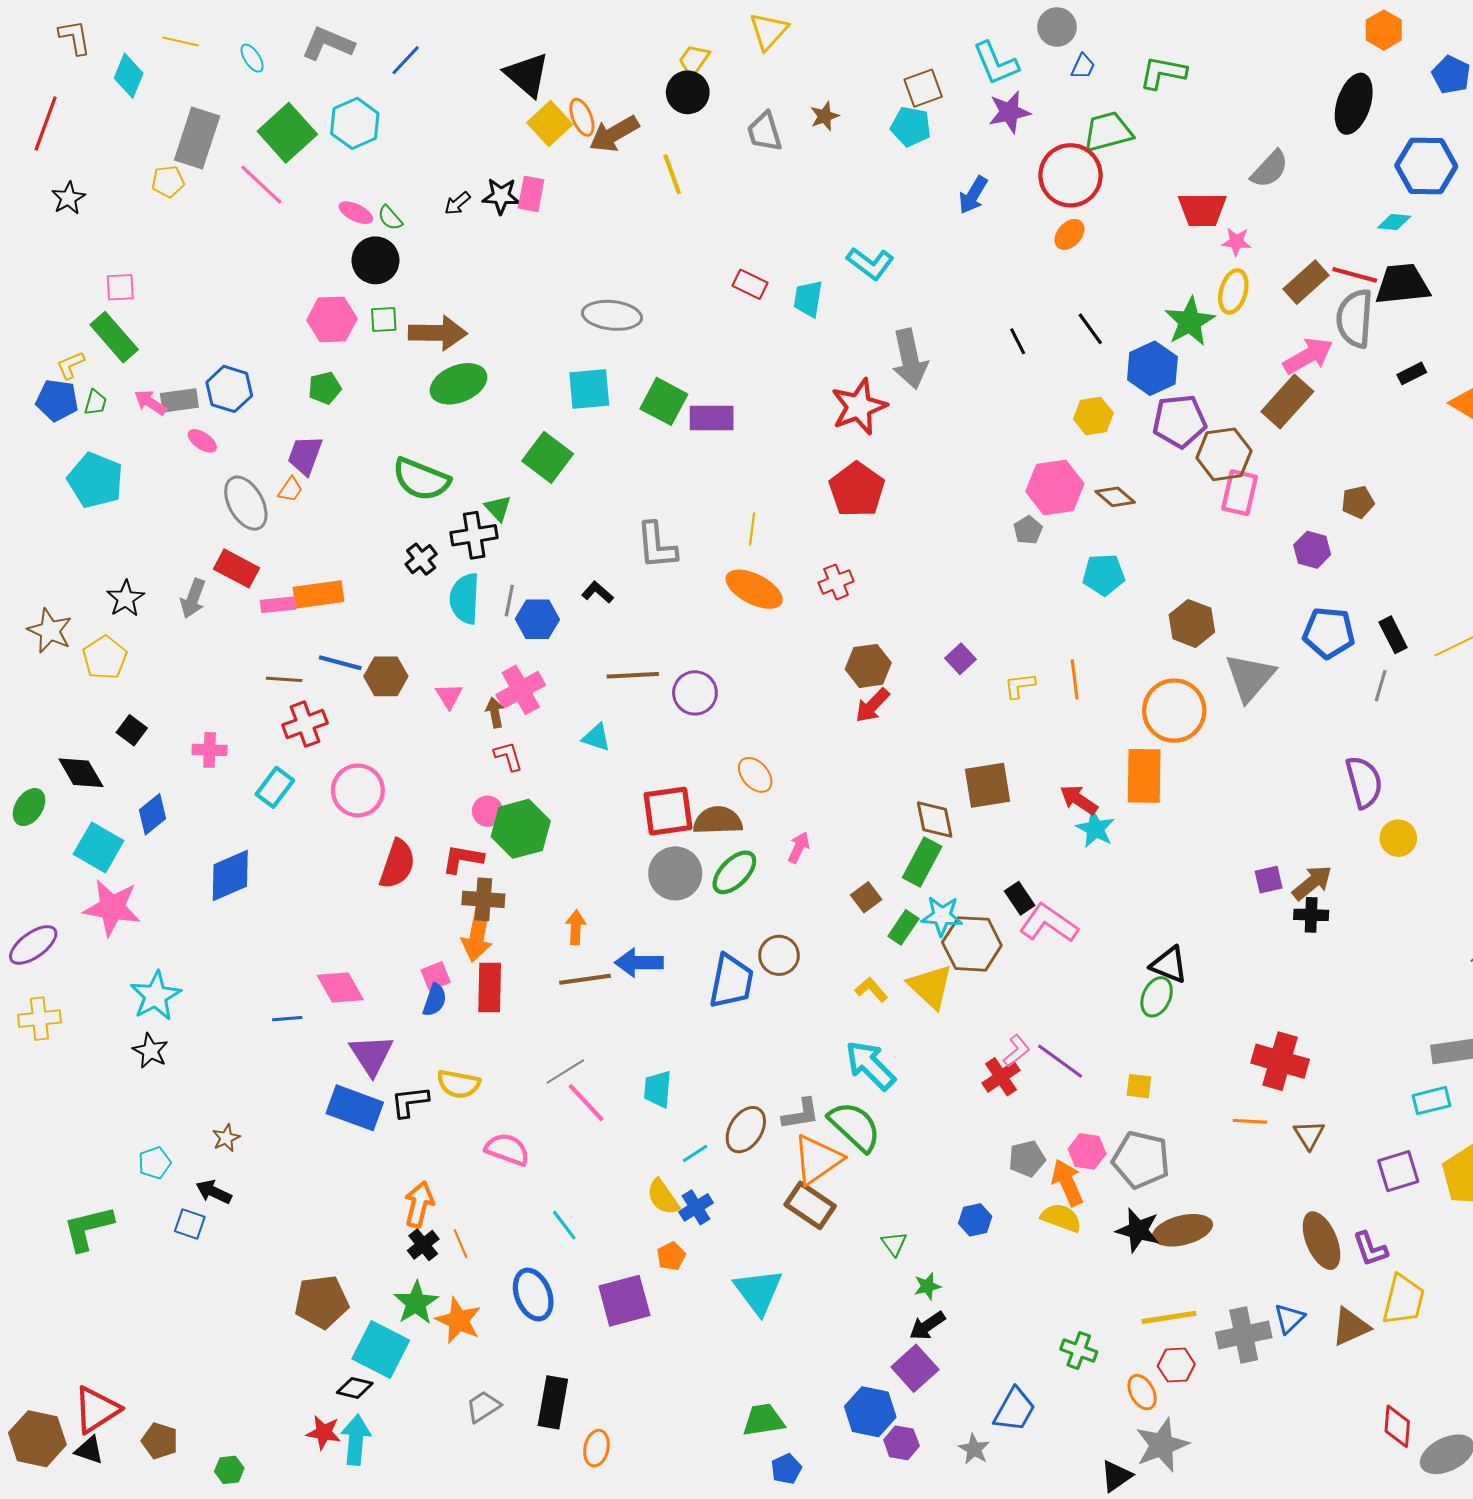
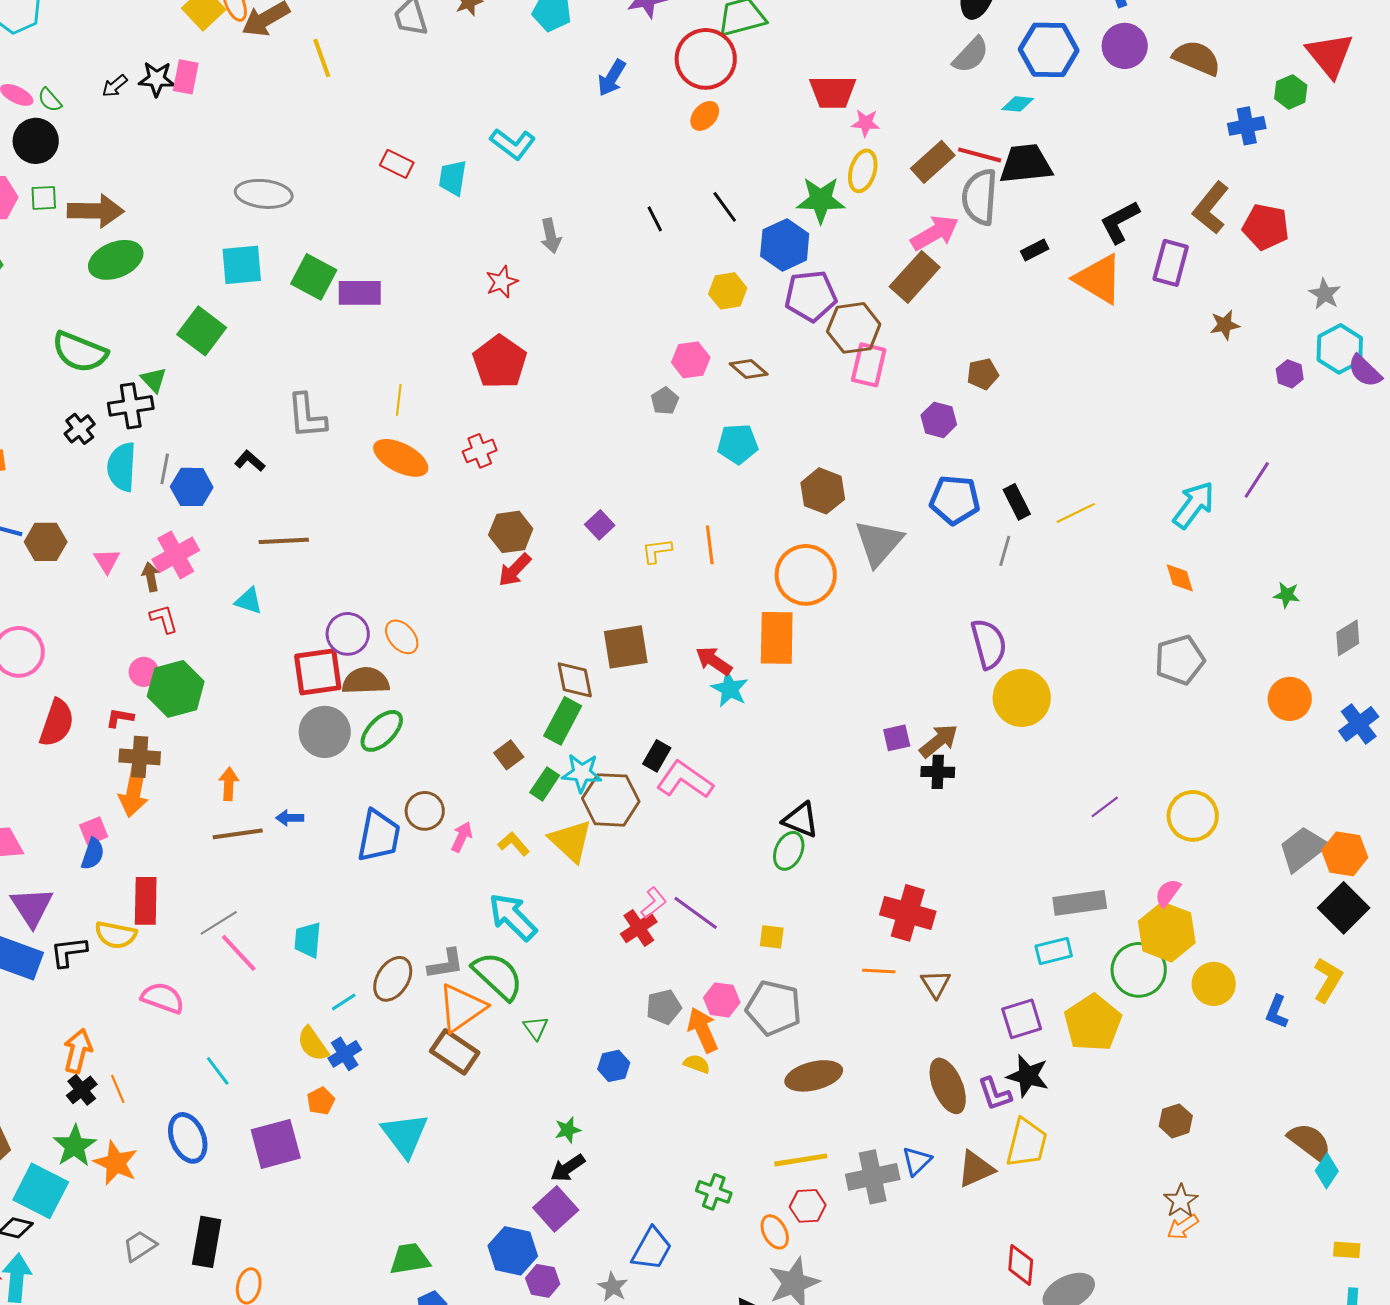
gray semicircle: (1270, 169) -> (971, 55), moved
green star: (1190, 322) -> (821, 200), turned 30
gray arrow: (910, 359) -> (551, 236), size x0.6
red star: (859, 407) -> (502, 282), size x0.6
pink hexagon: (1055, 488) -> (691, 360), size x0.7
purple circle: (695, 693) -> (348, 634), moved
yellow circle: (1398, 838) -> (1022, 698), size x1.6
pink arrow: (799, 847) -> (462, 837), moved
red L-shape: (463, 859) -> (120, 718), size x0.7
black rectangle: (1020, 898) -> (657, 756), turned 64
blue arrow: (639, 963) -> (290, 818), size x0.6
red rectangle: (490, 988) -> (146, 901), moved
yellow semicircle: (1061, 1218) -> (697, 1064), size x0.7
black star: (1138, 1230) -> (1028, 1076), moved
green triangle: (894, 1244) -> (536, 1028), moved

